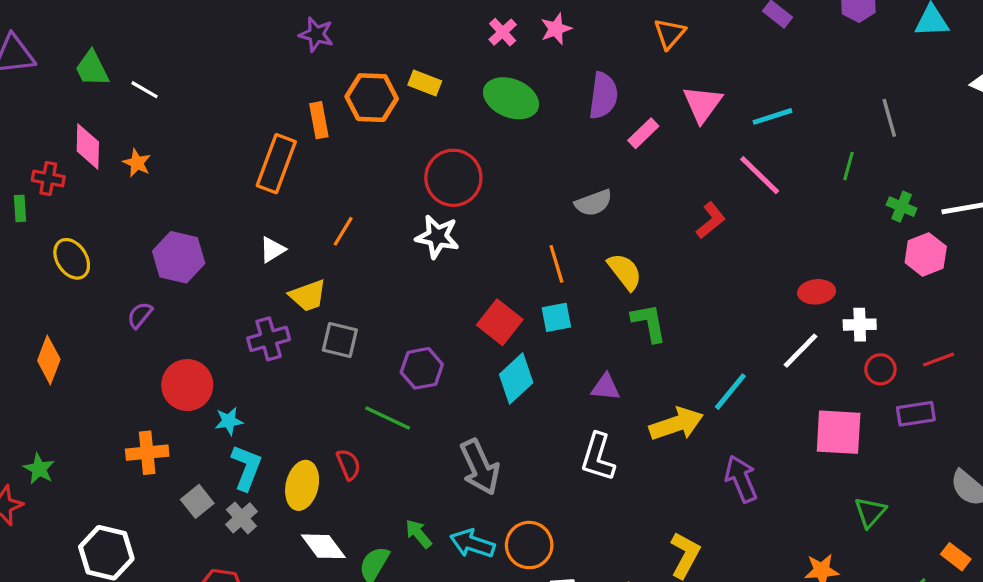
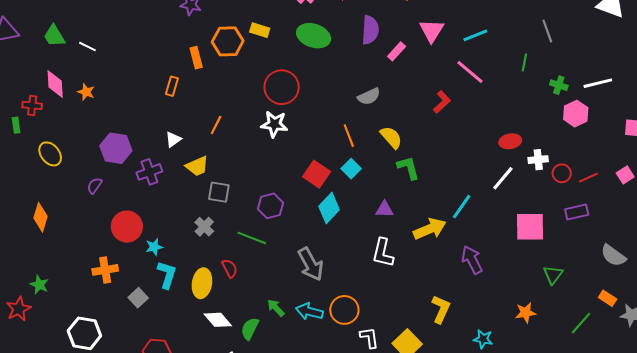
orange rectangle: (276, 164) -> (172, 86), size x0.6
cyan square: (556, 317) -> (351, 169), turned -30
purple cross: (269, 339) -> (149, 172), moved
red circle: (880, 369) -> (562, 173), moved
gray cross: (241, 518) -> (204, 227), moved

